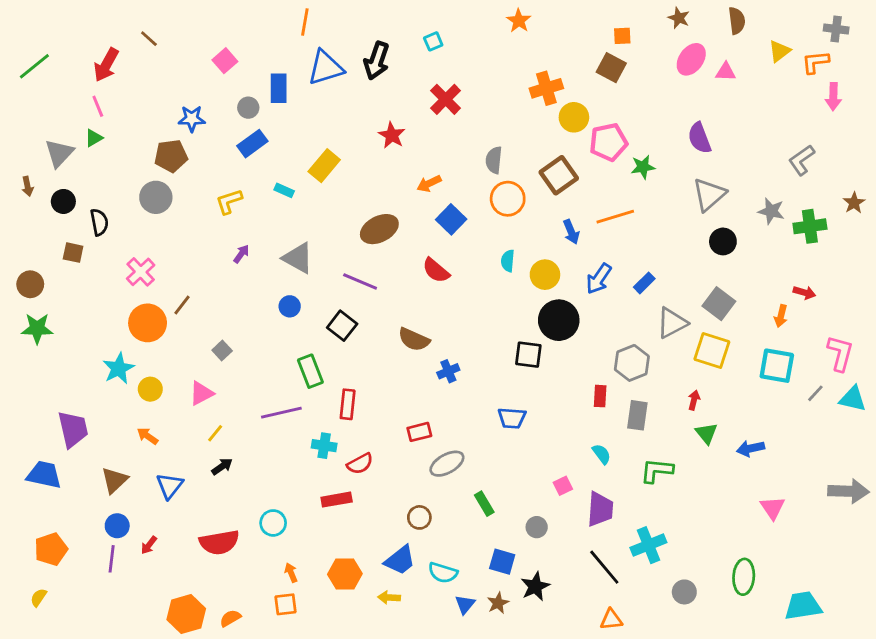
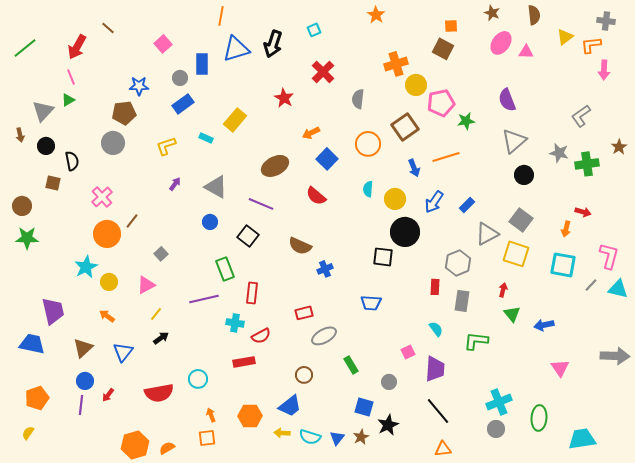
gray semicircle: (494, 160) -> (358, 99), moved
cyan cross: (648, 545) -> (499, 402), moved
cyan semicircle: (443, 573) -> (310, 437), moved

